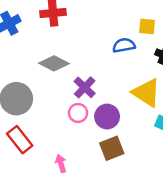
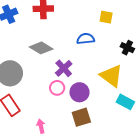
yellow square: (147, 26) -> (106, 17), moved
blue semicircle: (124, 45) -> (86, 39), moved

